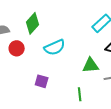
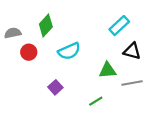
purple square: (42, 81) -> (55, 87), turned 32
green line: (80, 94) -> (96, 101), turned 64

